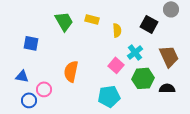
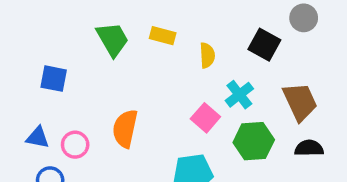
black semicircle: (167, 88) -> (309, 148), moved
pink circle: (44, 89) -> (75, 145), moved

